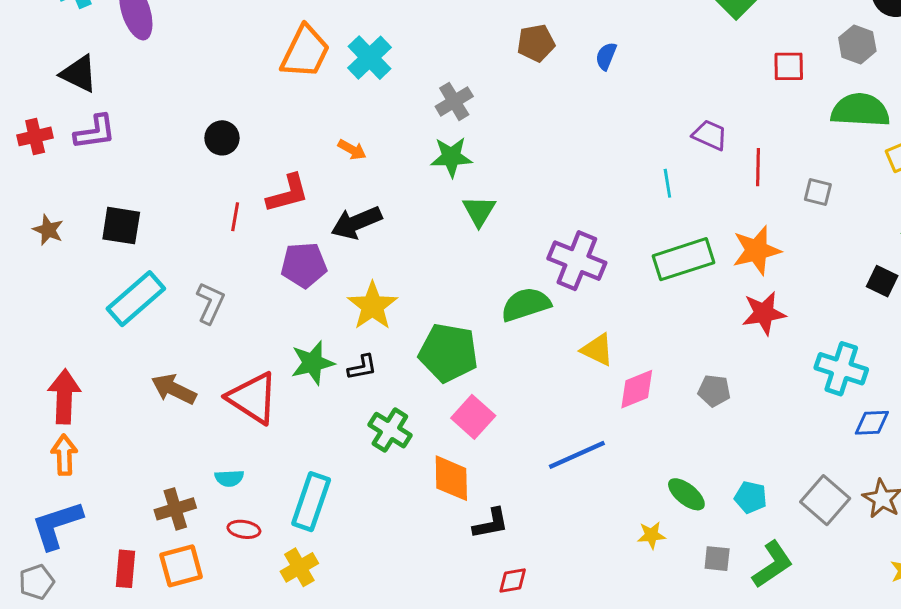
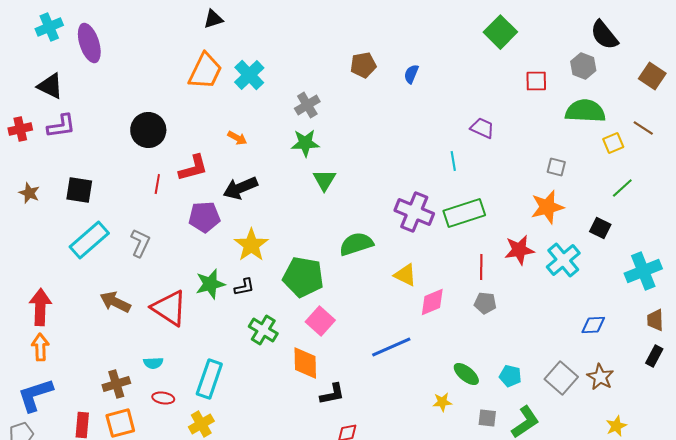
black circle: (222, 138) -> (148, 130), size x1.5
red line: (758, 167) -> (481, 267), moved
orange star: (757, 250) -> (547, 207), moved
purple cross: (577, 261) -> (414, 212), moved
cyan cross: (841, 369) -> (563, 260), moved, turned 32

